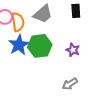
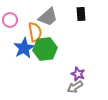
orange semicircle: (18, 22) -> (35, 32), moved
purple star: (73, 50) -> (78, 74), moved

